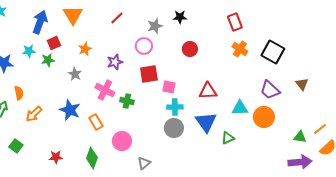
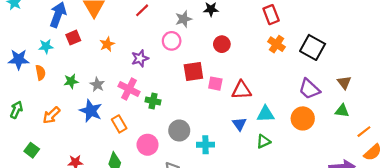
green star: (48, 60) -> (71, 81), moved
gray star: (75, 74) -> (97, 85), moved
red square: (149, 74) -> (193, 71), moved
pink square: (169, 87) -> (215, 84), moved
orange semicircle: (19, 93) -> (40, 73), moved
cyan cross: (175, 107) -> (205, 145), moved
cyan triangle: (240, 108) -> (266, 114), moved
blue triangle: (206, 122) -> (239, 124), size x0.6
gray circle: (174, 128) -> (179, 131), moved
green triangle: (300, 137) -> (342, 111), moved

